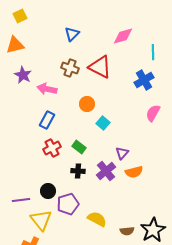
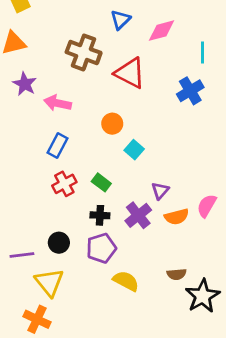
blue triangle: (72, 34) -> (120, 20), moved
brown cross: (70, 68) -> (84, 52), moved, size x1.4
pink semicircle: (153, 113) -> (207, 206), moved
purple pentagon: (68, 204) -> (101, 248), moved
brown semicircle: (127, 231) -> (177, 274), moved

